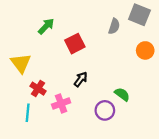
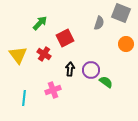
black arrow: (81, 79) -> (70, 69), turned -32
red cross: (38, 89) -> (44, 54), moved
purple circle: (105, 110) -> (91, 70), moved

